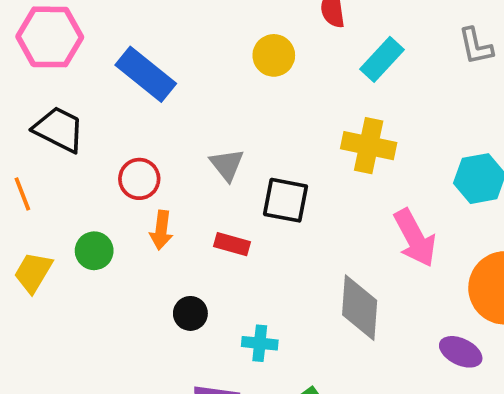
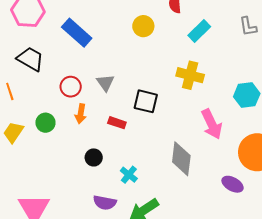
gray triangle: (227, 165) -> (105, 83), moved
cyan cross: (260, 343) -> (129, 175), turned 30

